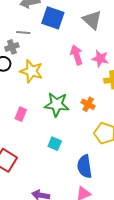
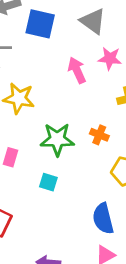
pink star: (100, 59) -> (110, 58), moved
cyan square: (55, 144) -> (48, 182), moved

